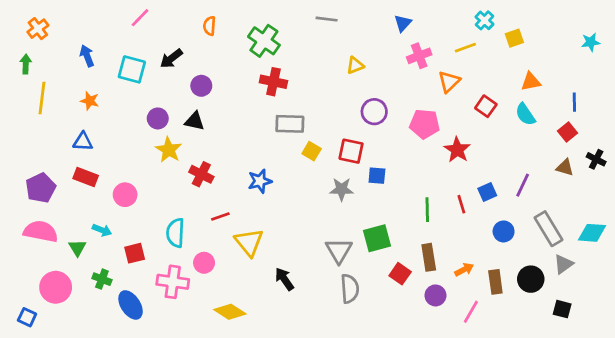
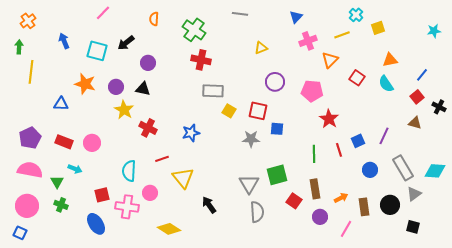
orange star: (90, 101) -> (85, 84), moved, size x1.5
blue line: (574, 102) -> (422, 75), turned 40
red star: (457, 150) -> (329, 119), moved
black cross: (596, 159) -> (439, 107), moved
red rectangle: (86, 177) -> (64, 142), moved
red square: (135, 253) -> (102, 195), moved
green cross: (102, 279) -> (61, 205), moved
pink circle: (56, 287) -> (27, 206), moved

